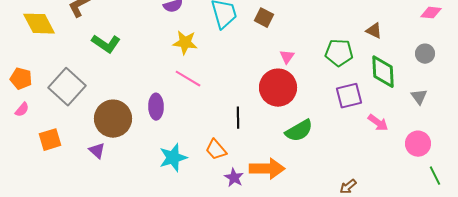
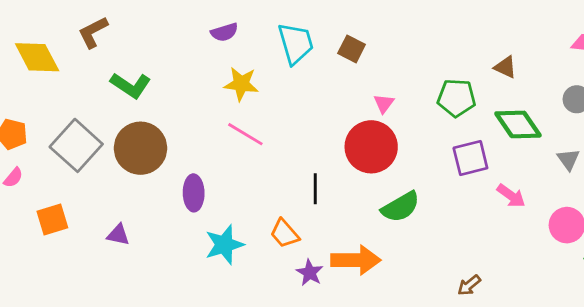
green diamond: (383, 72) -> (518, 124), turned -32
purple ellipse: (156, 107) -> (194, 193), moved
brown circle: (113, 119) -> (140, 148), moved
purple triangle: (97, 151) -> (118, 235), turned -30

